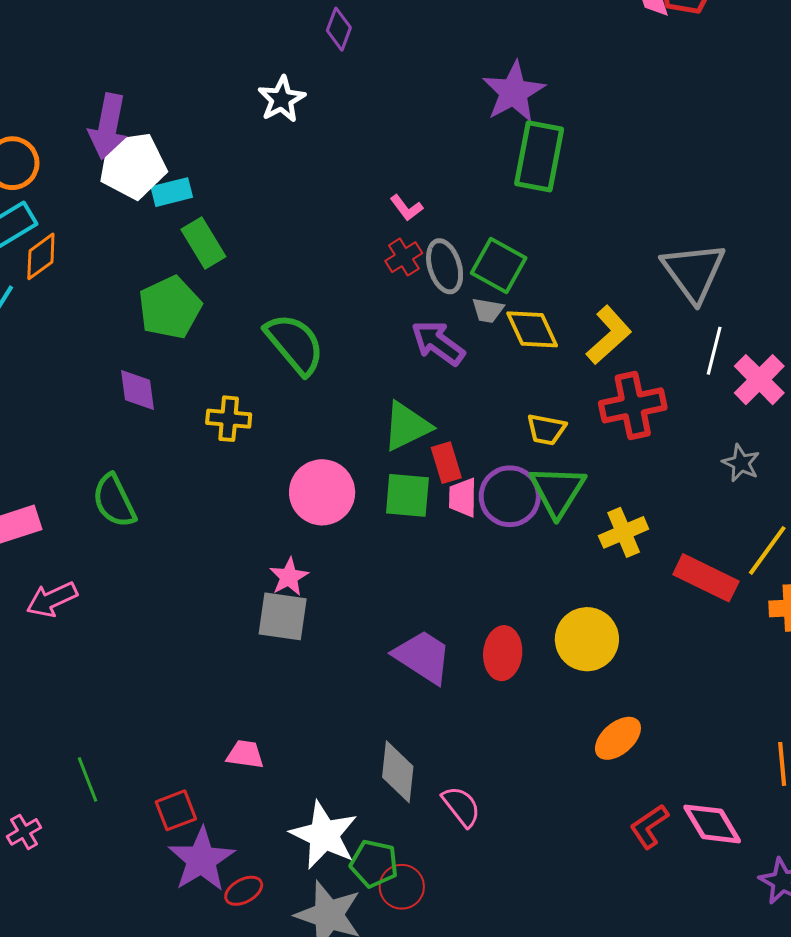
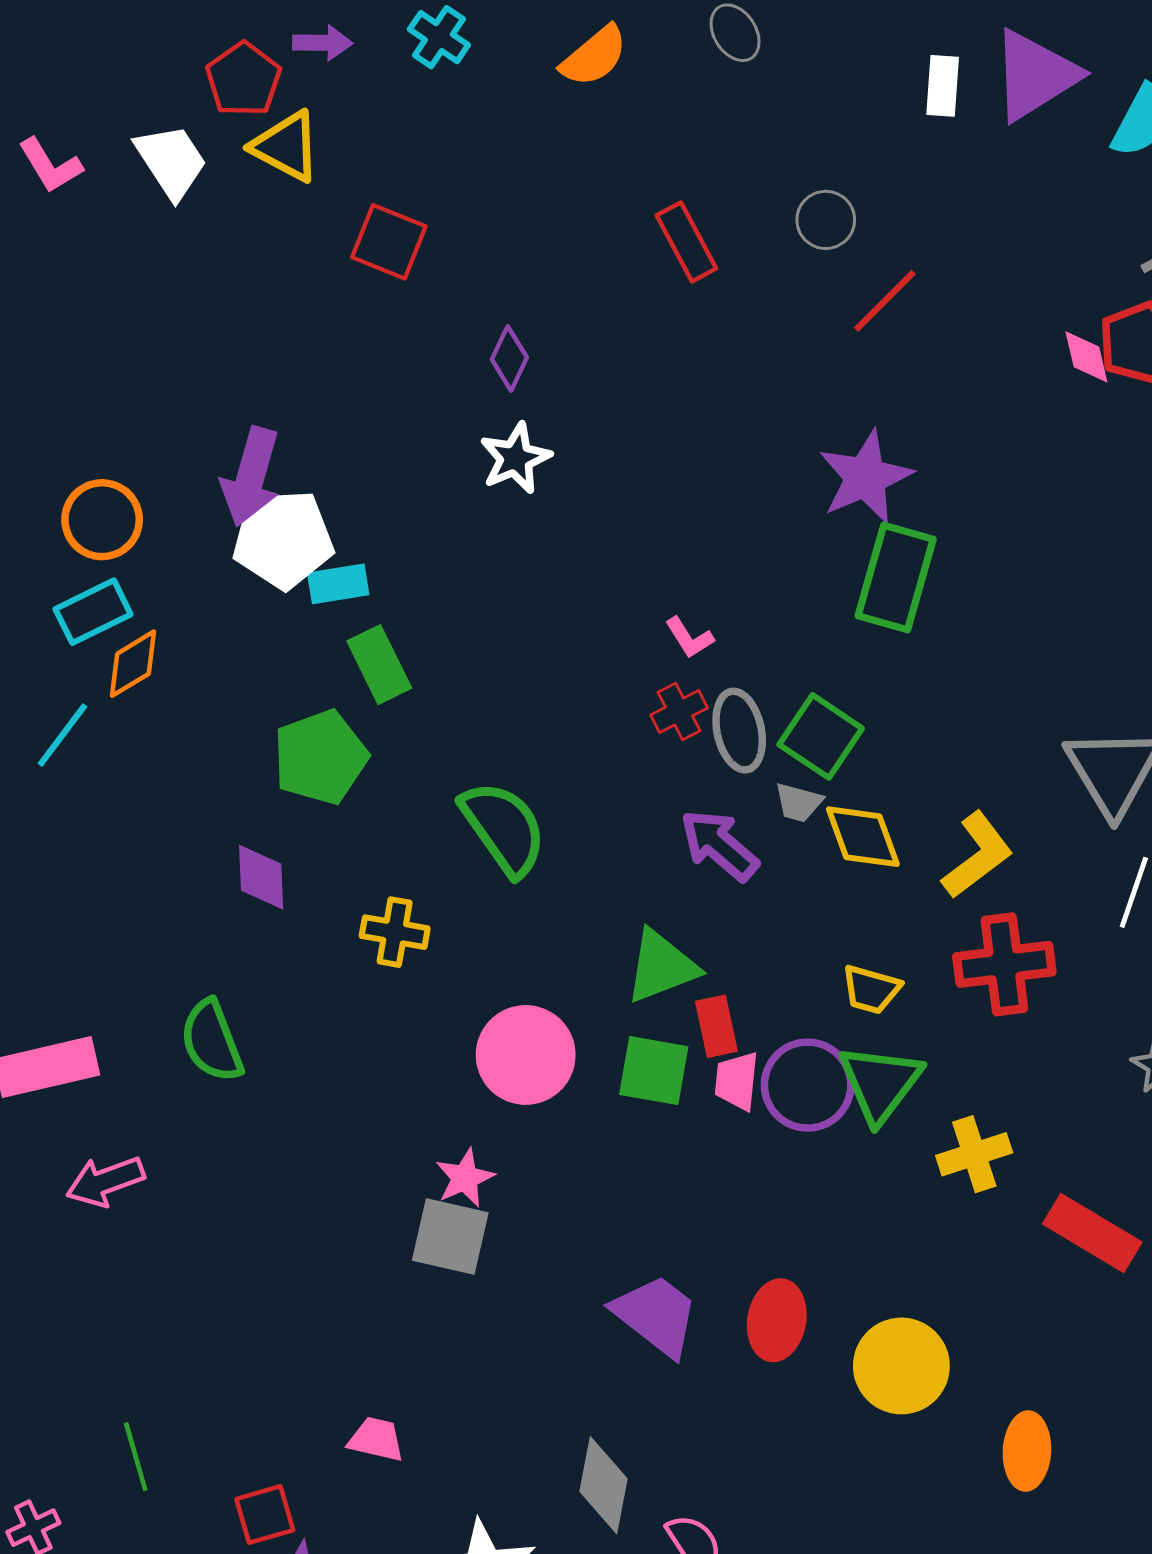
purple diamond: (339, 29) -> (509, 358), moved
yellow circle: (587, 639) -> (901, 1366), moved
orange ellipse: (618, 738) -> (1027, 1451), moved, turned -51

